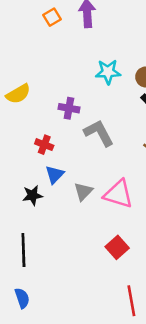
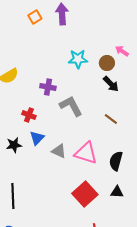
gray triangle: (83, 191) -> (59, 151), turned -49
black star: (33, 195) -> (14, 145), moved
red square: (117, 247) -> (85, 194), size x1.4

